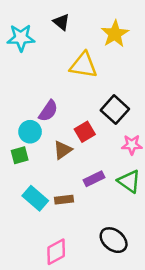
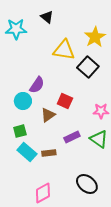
yellow star: (115, 34) -> (95, 37), moved
black square: (115, 110) -> (88, 67), moved
red square: (85, 132) -> (65, 101), turned -35
green square: (20, 155) -> (20, 131), moved

